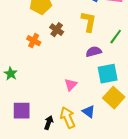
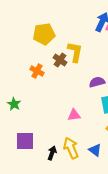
yellow L-shape: (89, 22) -> (75, 52), moved
pink triangle: (71, 85) -> (74, 115), turned 40
blue triangle: (89, 112) -> (95, 150), moved

